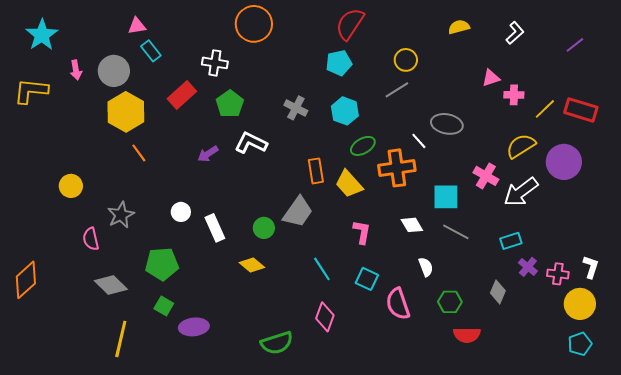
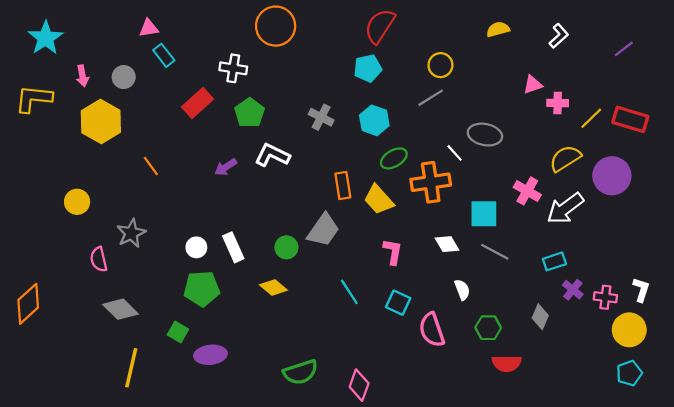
gray circle: (114, 71) -> (124, 77), size x0.7
yellow hexagon: (126, 112) -> (101, 122), moved
white circle: (181, 212) -> (196, 247), moved
green pentagon: (162, 264) -> (202, 289), moved
pink diamond: (325, 317) -> (359, 385), moved

